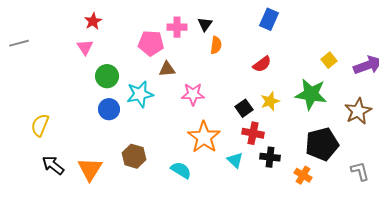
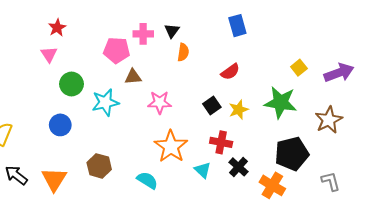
blue rectangle: (269, 19) -> (237, 26), turned -40
black square: (244, 108) -> (212, 106), moved
blue circle: (109, 109) -> (60, 125), moved
black cross: (270, 157) -> (238, 167), turned 36
orange cross: (303, 175) -> (272, 185), size x1.4

